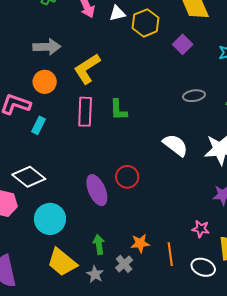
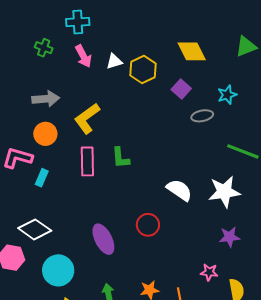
gray ellipse: (194, 96) -> (202, 116), moved
red circle: (127, 177) -> (148, 225), moved

